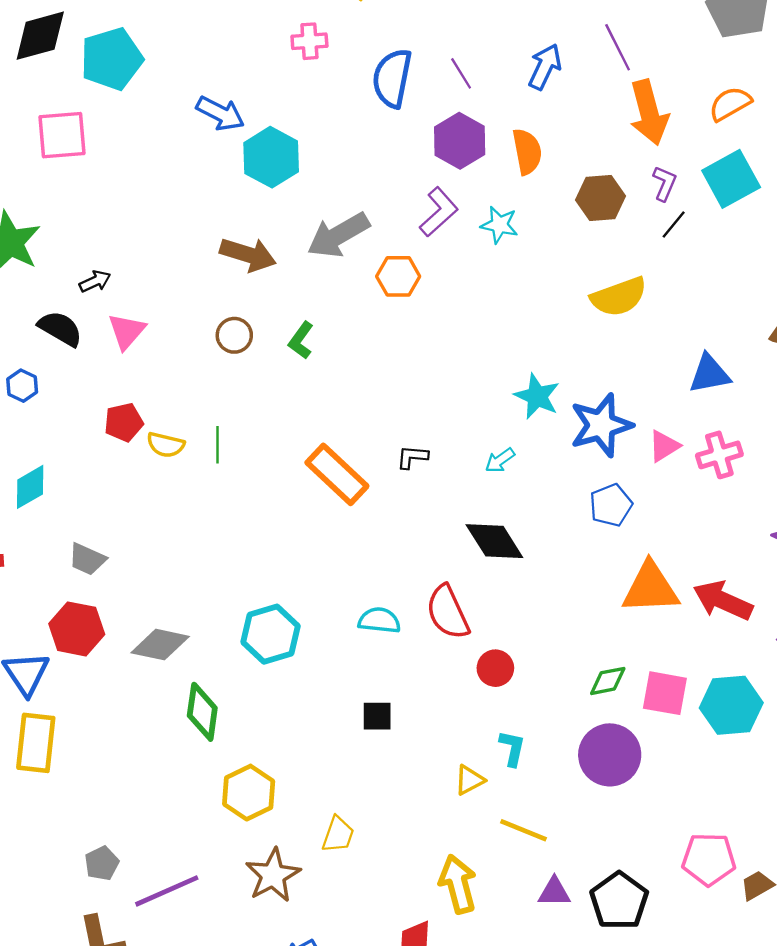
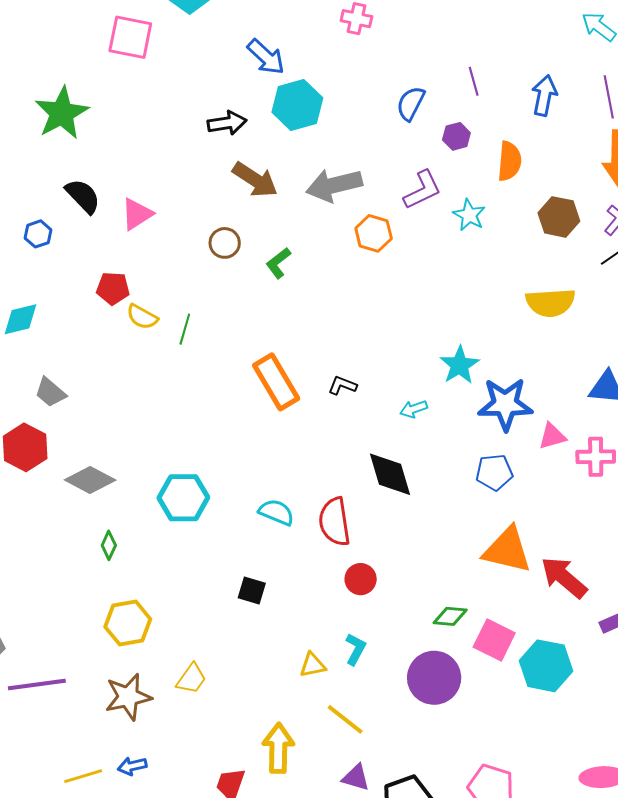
blue arrow: (545, 67) -> (544, 96), turned -30
blue semicircle: (392, 78) -> (411, 103), moved, size x0.7
purple hexagon: (460, 141) -> (456, 136), size x0.6
black arrow: (95, 281) -> (227, 123), moved, size x1.4
green diamond: (202, 712) -> (109, 545), size x0.6

